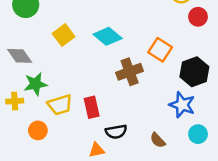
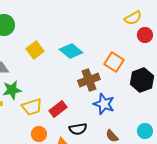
blue star: (182, 105) -> (104, 104), moved
red rectangle: (92, 107) -> (58, 109), turned 66
orange circle: (38, 130) -> (39, 134), moved

